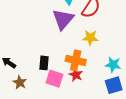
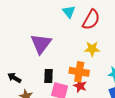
purple triangle: (63, 19) -> (41, 44), moved

